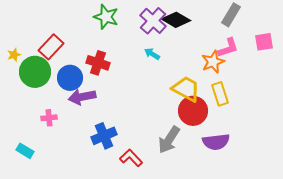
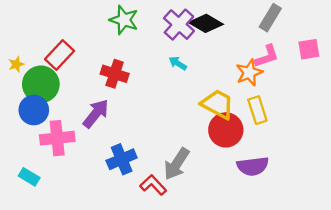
blue circle: (70, 78) -> (34, 110), moved
purple arrow: (82, 97) -> (96, 114), turned 140
pink cross: (49, 118) -> (57, 138), size x1.8
gray arrow: (169, 140) -> (177, 164), moved

